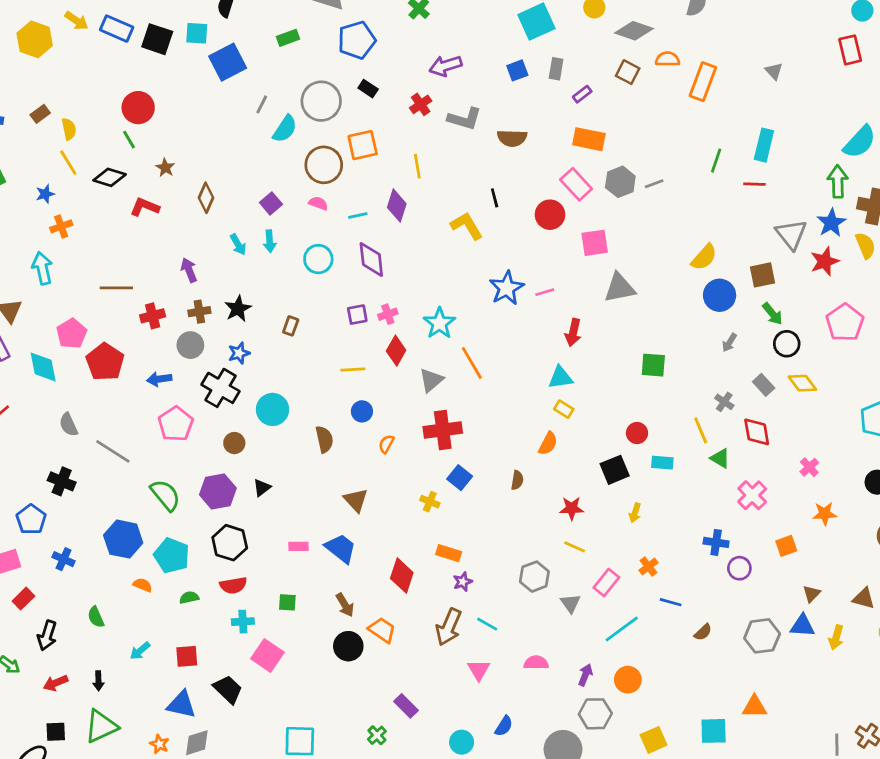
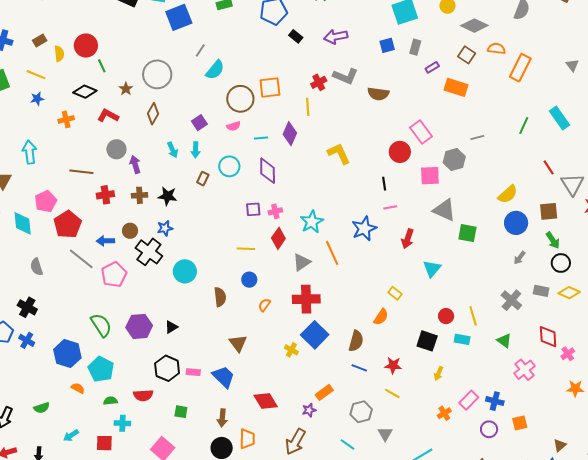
black rectangle: (368, 89) -> (296, 36), moved
gray circle: (321, 101) -> (157, 74), moved
red cross: (421, 104) -> (319, 82), moved
red circle: (138, 108) -> (86, 46), moved
orange rectangle: (589, 139) -> (456, 87), moved
cyan rectangle: (764, 145) -> (560, 118), turned -55
yellow line: (68, 163) -> (36, 75), moved, turned -42
gray hexagon: (620, 182) -> (454, 160), moved
red line: (754, 184) -> (549, 167), moved, turned 49
black line: (495, 198) -> (384, 184), moved
pink semicircle: (318, 203) -> (234, 126), turned 136
orange cross: (61, 226) -> (66, 119), moved
blue star: (507, 288) -> (364, 229), moved
gray triangle: (619, 288) -> (444, 210), turned 30
black star: (238, 309) -> (168, 196), turned 30
brown rectangle: (291, 326) -> (203, 179), moved
gray circle: (190, 345) -> (116, 149), moved
green square: (653, 365) -> (467, 233), moved
cyan triangle: (560, 378) -> (432, 269), moved, turned -48
yellow diamond: (802, 383) -> (569, 293), turned -35
gray rectangle: (764, 385) -> (541, 291), turned -42
gray cross: (724, 402) -> (511, 300), size x1.5
yellow line: (701, 430) -> (473, 316), moved
red diamond: (757, 432) -> (548, 337), moved
brown circle: (234, 443) -> (130, 231), moved
gray line: (113, 451) -> (81, 259), moved
black square: (615, 470) -> (427, 341), turned 35
blue square: (460, 478) -> (315, 335), size x1.5
brown semicircle: (517, 480) -> (356, 341), size x1.5
black hexagon: (230, 543) -> (167, 368), moved
orange square: (786, 546) -> (520, 423), moved
orange rectangle: (449, 553) -> (324, 392), moved, turned -60
blue cross: (64, 559) -> (27, 340), moved
purple circle: (739, 568) -> (489, 429), moved
red diamond: (402, 575) -> (266, 401), turned -55
pink rectangle: (606, 583) -> (469, 400), moved
blue line: (671, 602) -> (359, 368), moved
brown arrow: (345, 605) -> (222, 418), turned 30
green semicircle: (96, 617) -> (42, 408), turned -91
cyan cross: (243, 622) -> (122, 423), moved
cyan line: (487, 624) -> (348, 444), moved
orange trapezoid: (382, 630) -> (247, 439), turned 50

